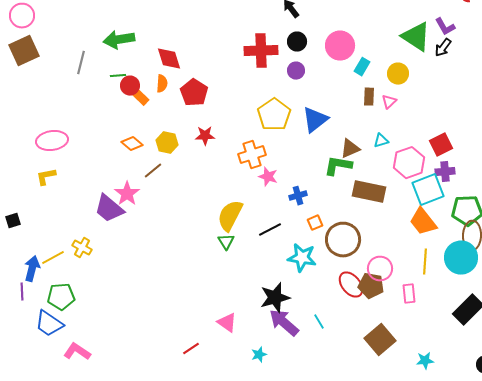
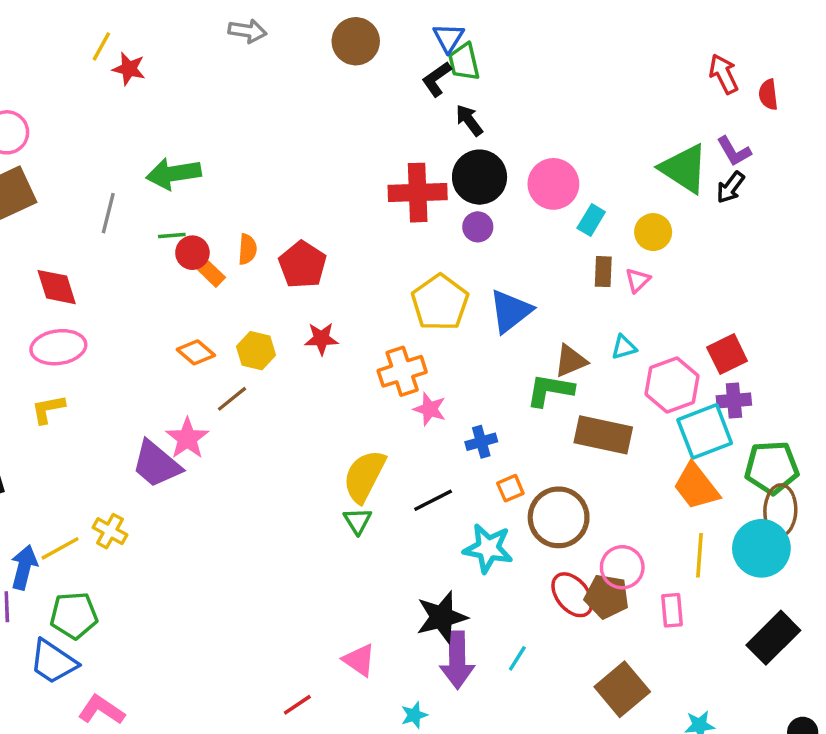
black circle: (297, 42) -> (480, 177), size x1.6
red diamond: (169, 59) -> (57, 287), moved
cyan line: (319, 322) -> (517, 658), turned 63
purple arrow: (284, 323) -> (457, 660), turned -132

